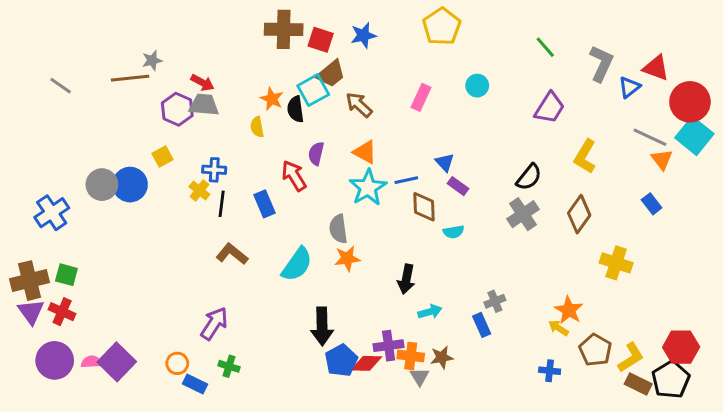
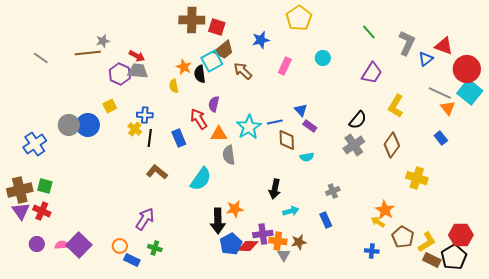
blue star: (363, 35) -> (261, 40), moved
orange triangle: (365, 152) -> (219, 134), moved, turned -30
orange star: (347, 258) -> (235, 209), moved
gray cross: (495, 301) -> (333, 191), moved
purple circle: (55, 360) -> (37, 244), size x0.6

